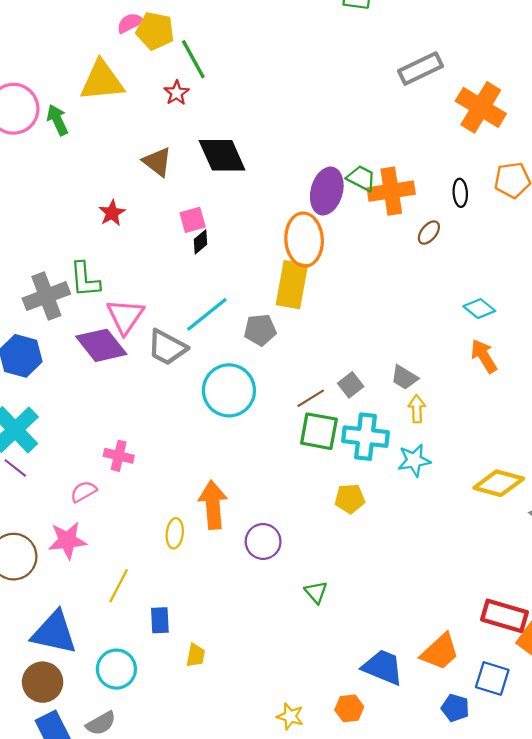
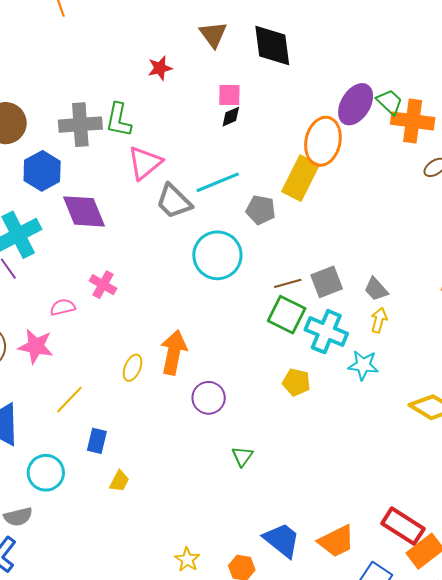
purple diamond: (101, 345) -> (84, 211), moved
gray square: (351, 385) -> (327, 282), size x1.4

